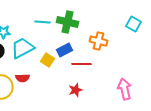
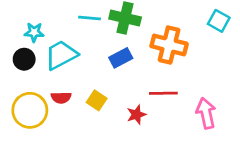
orange cross: (98, 41) -> (169, 45), size x1.4
yellow square: (48, 60) -> (97, 100), moved
red line: (82, 64) -> (163, 93), moved

